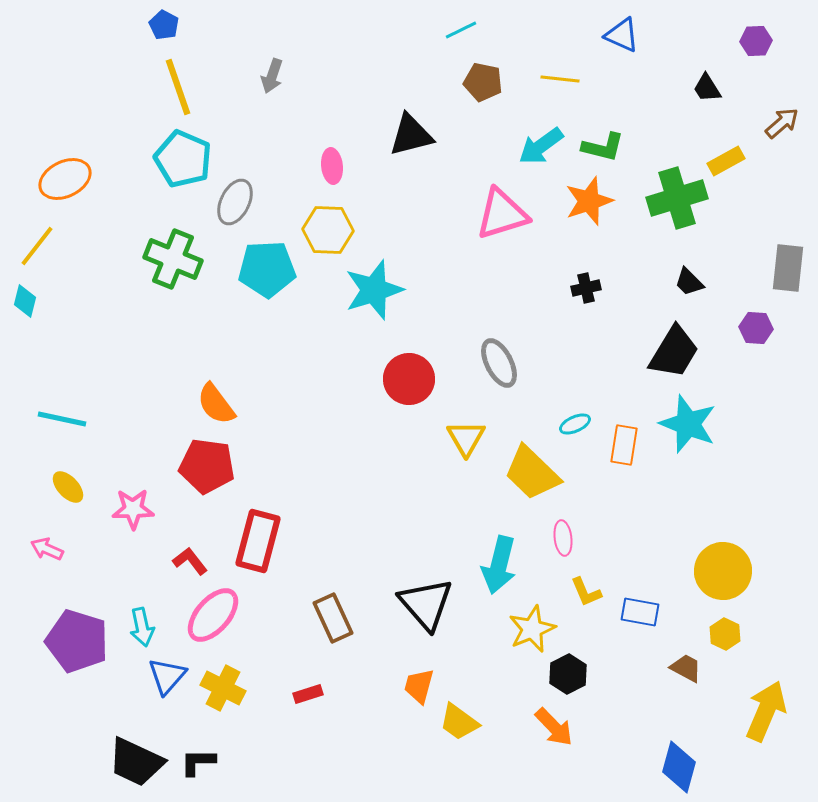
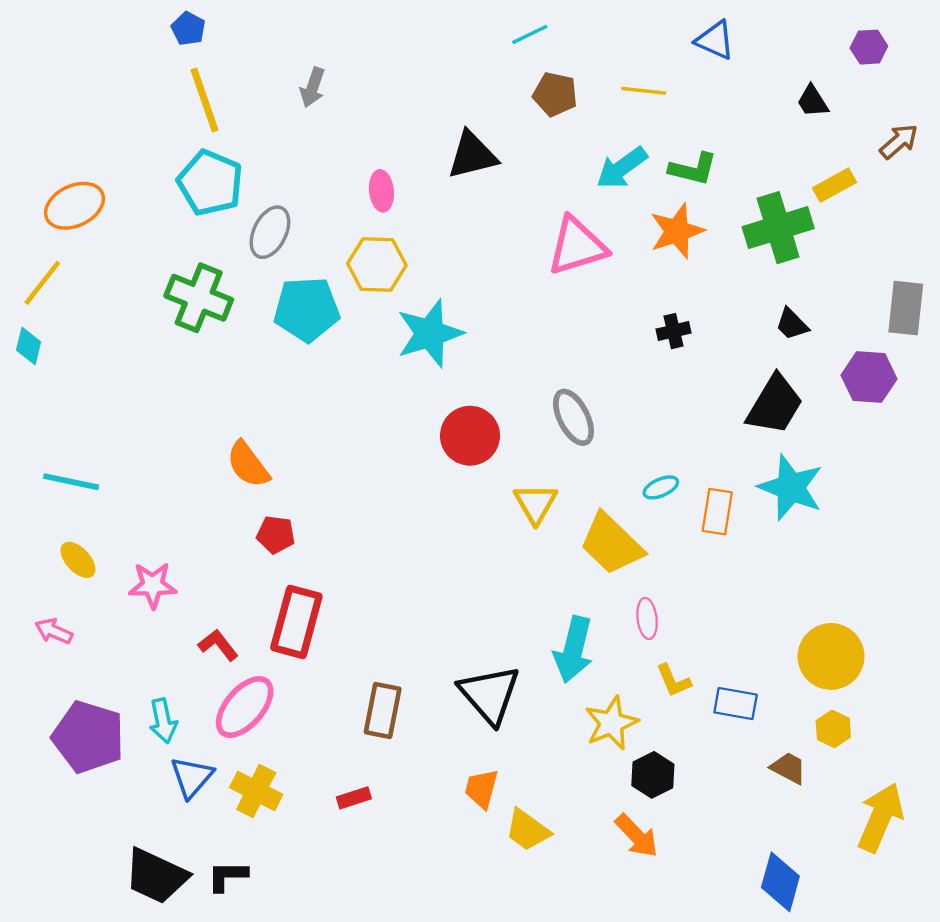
purple hexagon: (756, 328) -> (869, 377), size x1.4
red pentagon: (207, 466) -> (276, 535), moved, size x0.6
brown rectangle: (333, 618) -> (383, 710), turned 36

